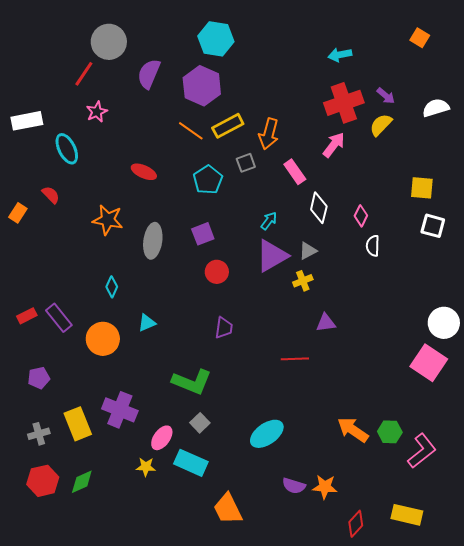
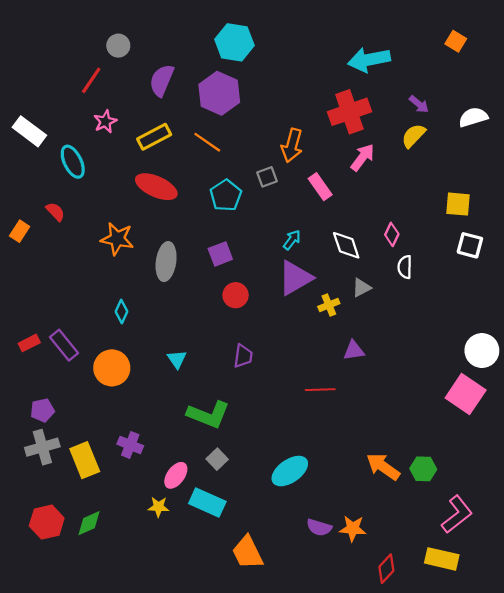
gray circle: (109, 42) -> (118, 46), size x0.6
cyan arrow: (340, 55) -> (369, 60), size x1.6
red cross: (344, 103) -> (349, 112), moved
white rectangle: (27, 121) -> (29, 131), turned 48
yellow rectangle: (228, 126) -> (154, 137), moved
red ellipse: (144, 172) -> (156, 187), size x1.5
white diamond: (319, 208) -> (346, 245), moved, turned -32
gray triangle: (308, 251) -> (361, 288), moved
cyan triangle: (147, 323) -> (177, 359), moved, turned -42
purple cross: (120, 410) -> (130, 445), size x0.7
gray cross: (39, 434) -> (42, 447), moved, size x1.4
pink L-shape: (422, 451) -> (457, 514), moved

